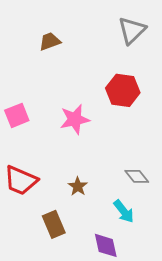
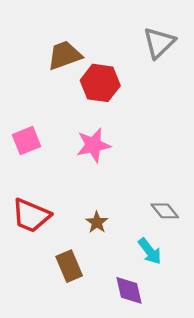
brown trapezoid: (50, 41) -> (65, 55), size x1.4
red hexagon: (123, 90) -> (100, 83), moved

